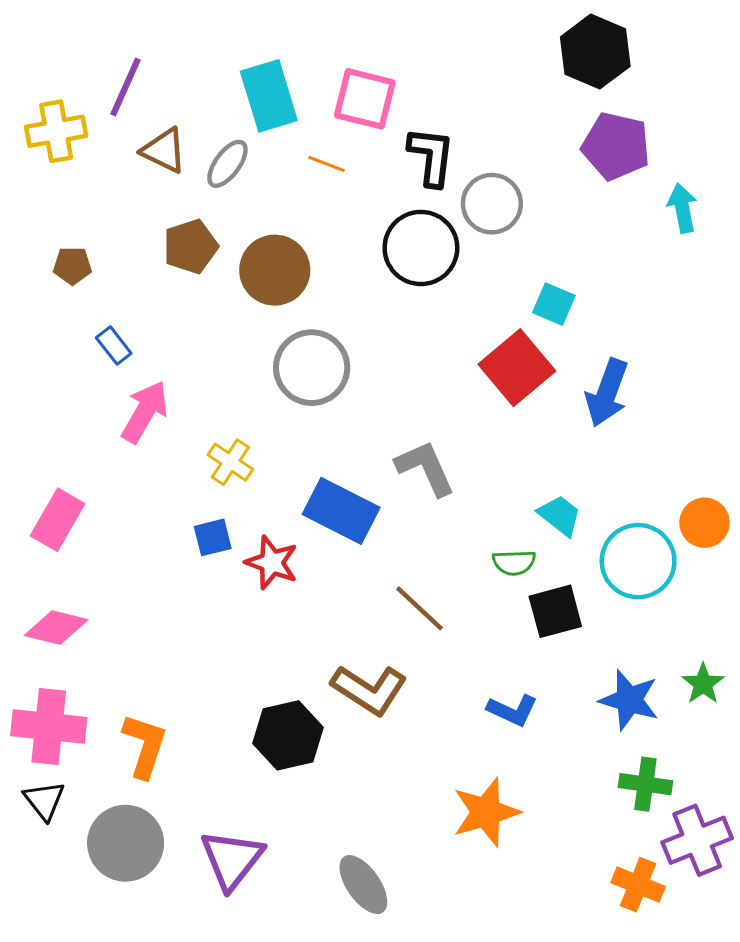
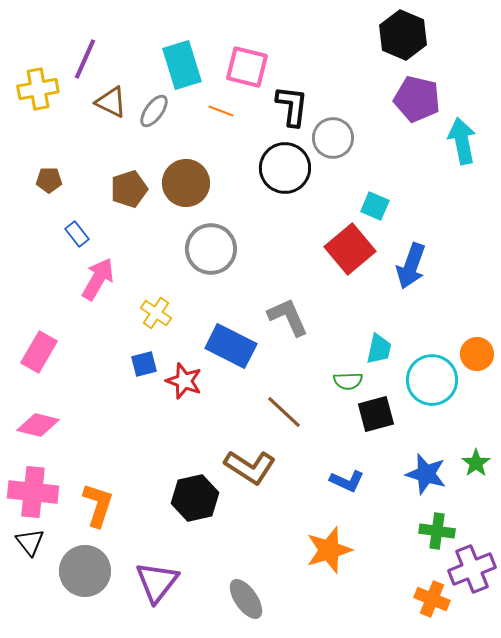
cyan arrow: (682, 208) -> (462, 141), size x1.4
brown pentagon: (191, 246) -> (129, 189), moved
cyan trapezoid: (560, 515) -> (379, 349), turned 64

